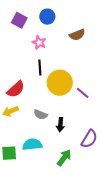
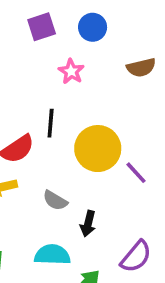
purple square: (19, 20) -> (42, 27), turned 35
black line: (40, 67) -> (51, 123), moved
cyan semicircle: (32, 144) -> (52, 255), moved

